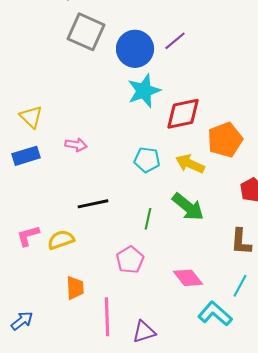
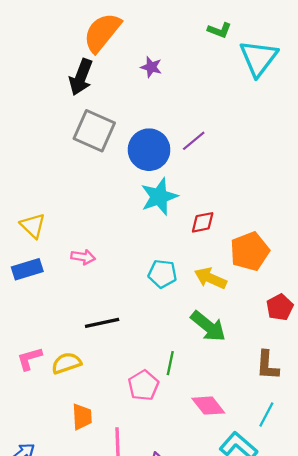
red diamond: (183, 114) -> (203, 222), size x0.6
green line: (148, 219) -> (170, 363), moved

